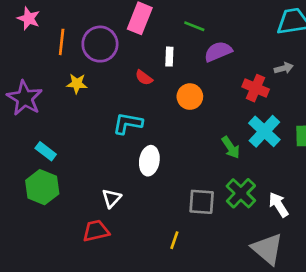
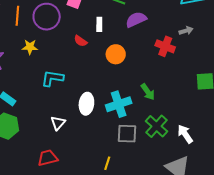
cyan L-shape: (128, 123) -> (52, 78), moved
cyan cross: (264, 131) -> (119, 104), moved, turned 30
white triangle: (111, 198) -> (58, 123), moved

